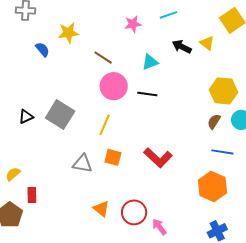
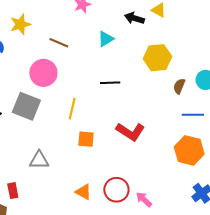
pink circle: (114, 86) -> (43, 73), moved
yellow hexagon: (224, 91) -> (157, 58), moved
black line: (147, 94) -> (110, 83), moved
gray triangle: (83, 164) -> (39, 160), moved

